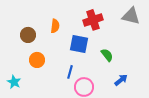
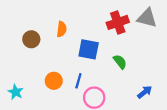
red cross: (93, 20) -> (118, 22), moved
orange circle: (37, 60) -> (54, 81), moved
blue arrow: (121, 80) -> (145, 92), moved

